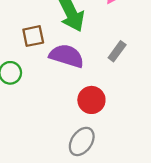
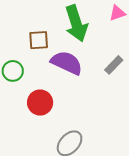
red circle: (91, 100) -> (40, 103), moved

